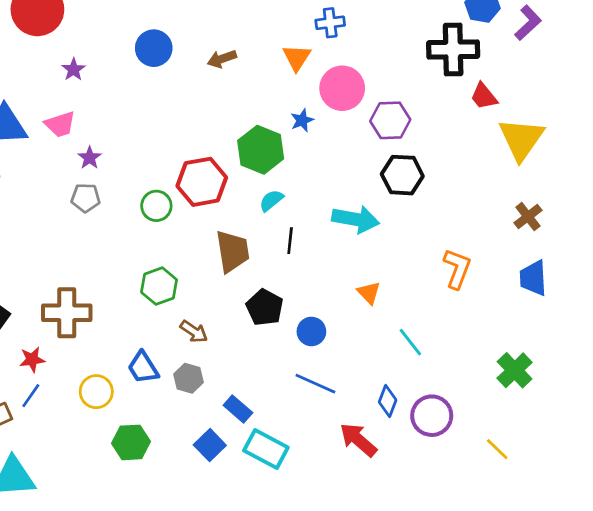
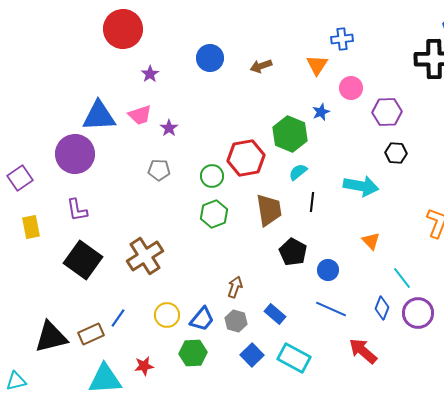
pink circle: (342, 88) -> (351, 88), size x0.7
purple star: (90, 158) -> (169, 128), moved
black hexagon: (402, 175) -> (396, 153), size x0.7
green hexagon: (159, 286) -> (214, 214), moved
brown cross: (67, 313) -> (145, 256), turned -33
brown arrow: (194, 331) -> (235, 287), moved, turned -105
red star: (32, 360) -> (144, 366), moved
blue trapezoid: (143, 368) -> (202, 319), moved, turned -108
gray hexagon: (188, 378) -> (236, 321), moved
blue diamond: (388, 401) -> (382, 308), moved
blue rectangle: (238, 409) -> (275, 314), moved
purple circle: (432, 416) -> (418, 313), moved

